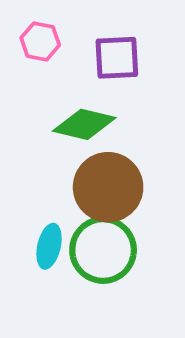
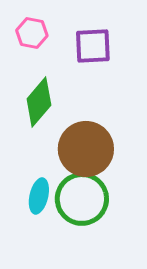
green diamond: (84, 124) -> (39, 102), moved, turned -63

